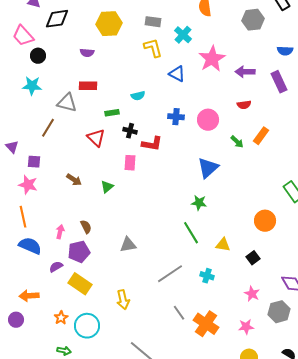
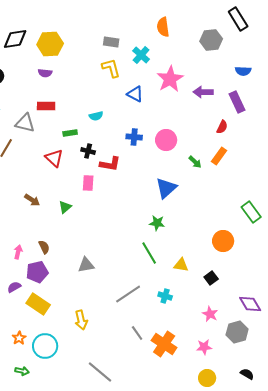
yellow hexagon: (109, 24) -> (50, 44), moved
red semicircle: (244, 105) -> (222, 127), moved, turned -56

